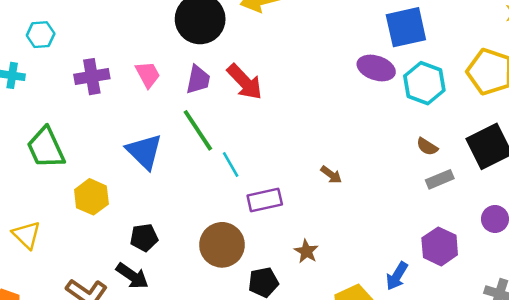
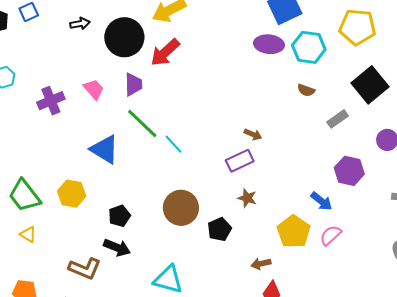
red arrow: (245, 82) -> (165, 52), moved, turned 104
brown semicircle: (427, 147) -> (306, 90), moved
green trapezoid: (46, 148) -> (24, 196), moved
purple rectangle: (265, 200) -> (240, 161), moved
yellow triangle: (26, 235) -> (28, 234), size x0.7
blue arrow: (397, 276) -> (321, 201), turned -70

